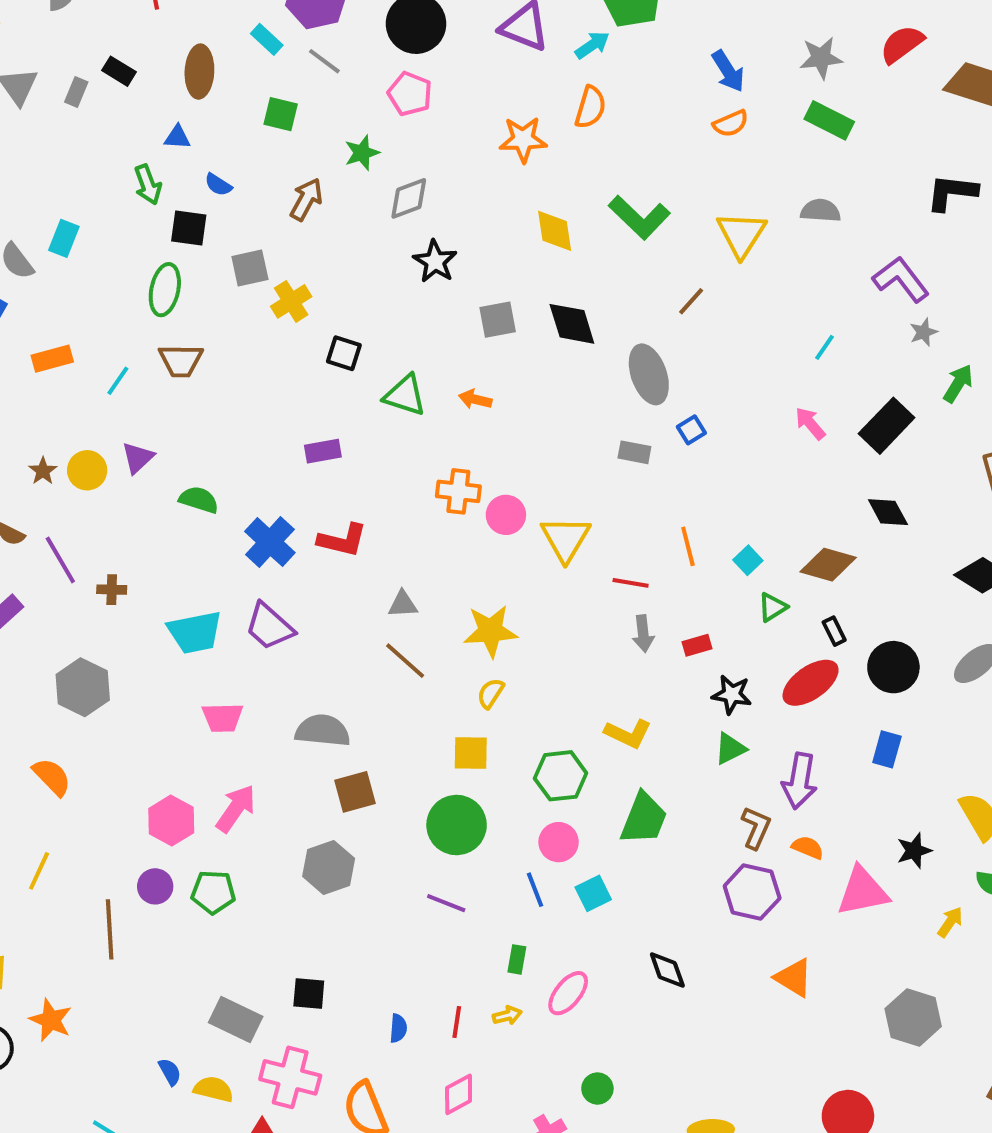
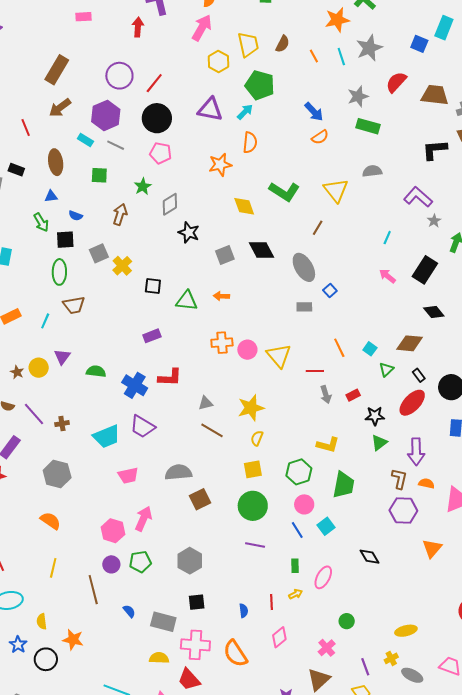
gray hexagon: (329, 867) -> (190, 561), moved
orange triangle: (794, 978) -> (432, 548), turned 50
blue semicircle: (170, 1072) -> (129, 611), moved

